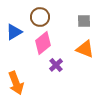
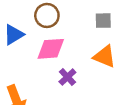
pink diamond: (43, 43) -> (51, 49), turned 35

